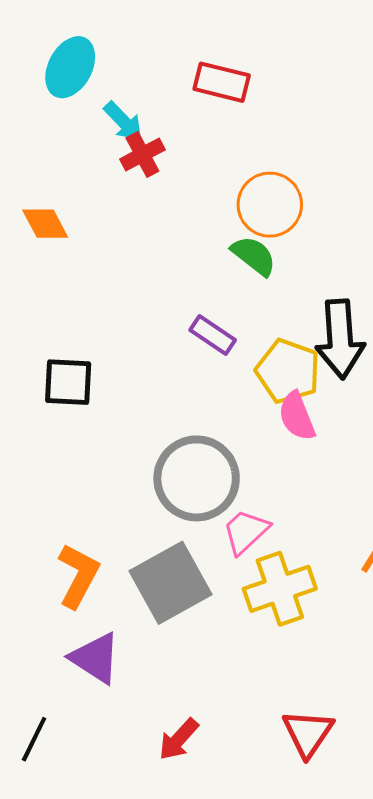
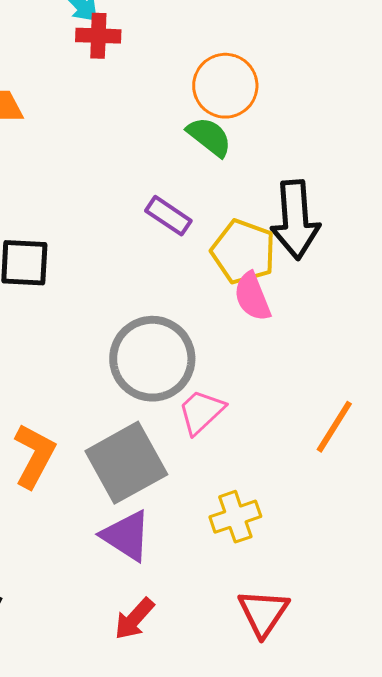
red cross: (142, 154) -> (98, 36), turned 30
yellow cross: (280, 589) -> (235, 517), moved, size x0.7
purple triangle: (95, 658) -> (126, 536), moved

